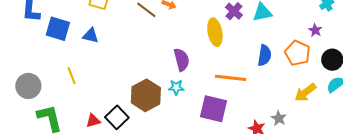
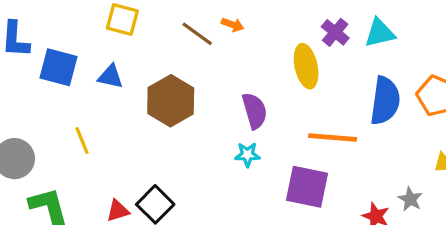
blue semicircle: (264, 55) -> (385, 101), size x1.4
brown hexagon: (146, 95) -> (171, 101), moved

